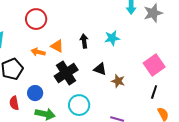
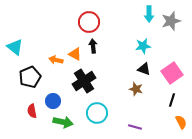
red circle: (36, 19) -> (89, 22), moved
cyan star: (112, 38) -> (143, 46), moved
black arrow: (84, 41) -> (93, 46), moved
black triangle: (100, 69) -> (144, 69), moved

